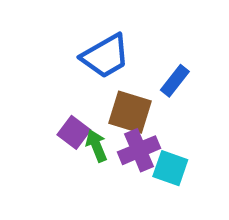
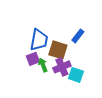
blue trapezoid: (105, 56) -> (39, 40), moved, turned -50
purple square: (74, 132) -> (33, 59), turned 32

